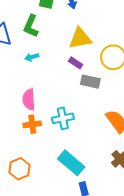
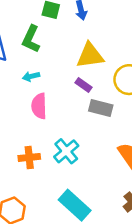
pink semicircle: (29, 100) -> (39, 106), moved
cyan cross: (63, 118) -> (66, 151), turned -30

